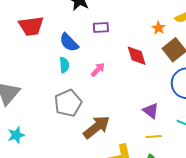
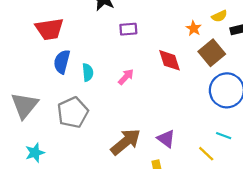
blue semicircle: (69, 42) -> (62, 62), moved, turned 60
gray pentagon: (68, 103) -> (73, 112), moved
purple triangle: (151, 111) -> (166, 139), moved
yellow line: (154, 137) -> (206, 154), moved, turned 49

